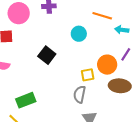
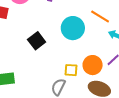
cyan circle: (79, 34) -> (73, 28), size x1.5

